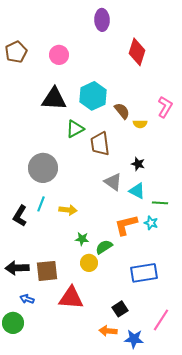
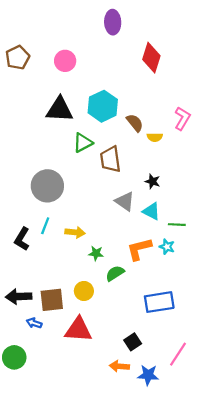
green star: (82, 239) -> (96, 253), moved
yellow circle: (89, 263) -> (84, 291), moved
blue arrow: (27, 299) -> (34, 323), moved

